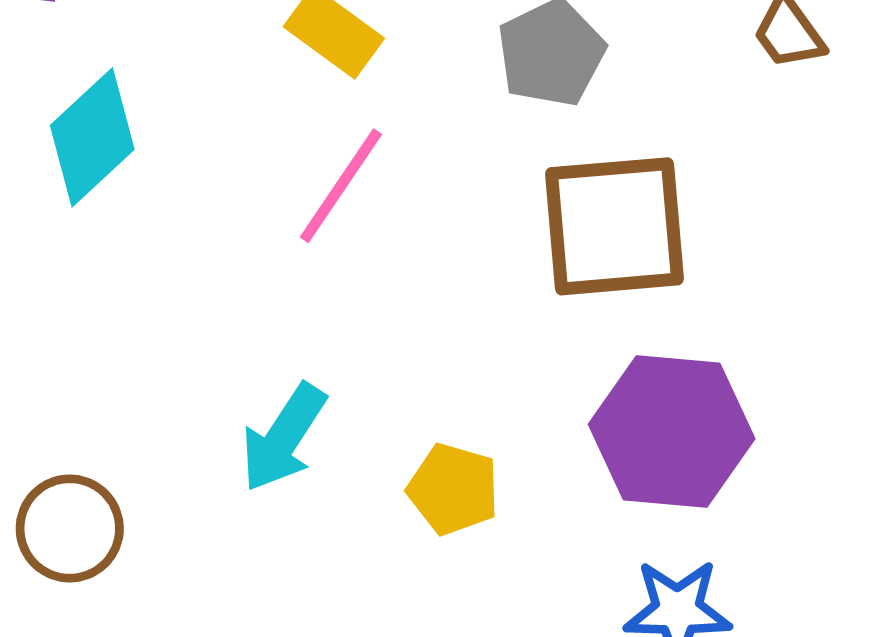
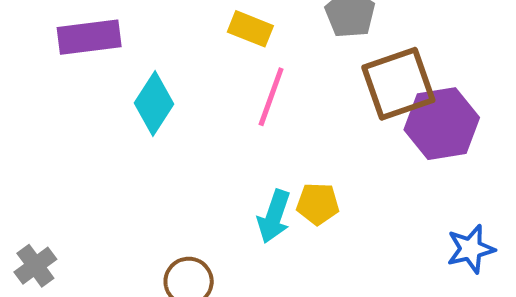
purple hexagon: (672, 432) -> (442, 124), moved
yellow pentagon: (453, 489) -> (318, 204), moved

